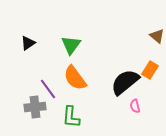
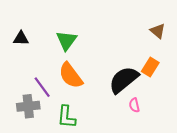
black triangle: (28, 43) -> (21, 38), turned 35

